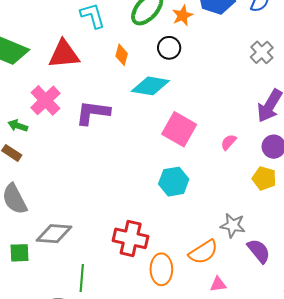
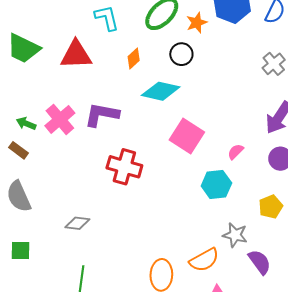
orange diamond: (122, 55) -> (134, 58), turned 30
pink cross: (45, 100) -> (60, 119), moved
yellow pentagon: (264, 178) -> (271, 207), moved, turned 30
cyan hexagon: (174, 182) -> (216, 185), moved
gray diamond: (54, 234) -> (77, 223), moved, size x0.7
red cross: (131, 238) -> (124, 167), moved

